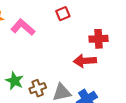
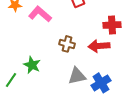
brown cross: (38, 88) -> (67, 44), moved, turned 35

